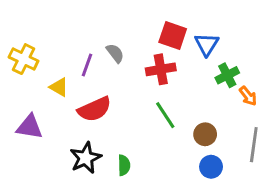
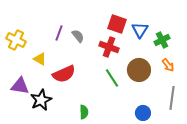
purple line: (87, 65) -> (59, 33), moved
red cross: (161, 69) -> (109, 47), turned 30
green cross: (227, 75) -> (162, 40), moved
brown circle: (205, 134) -> (139, 70), moved, size x1.5
black star: (86, 158) -> (41, 100), moved

